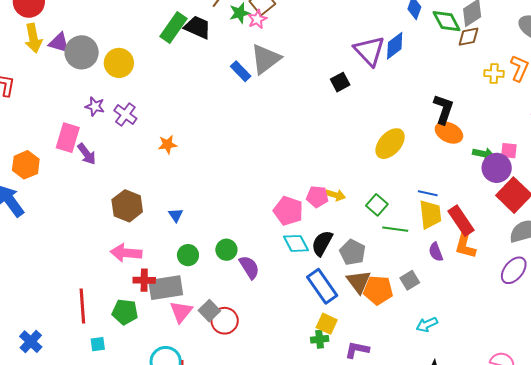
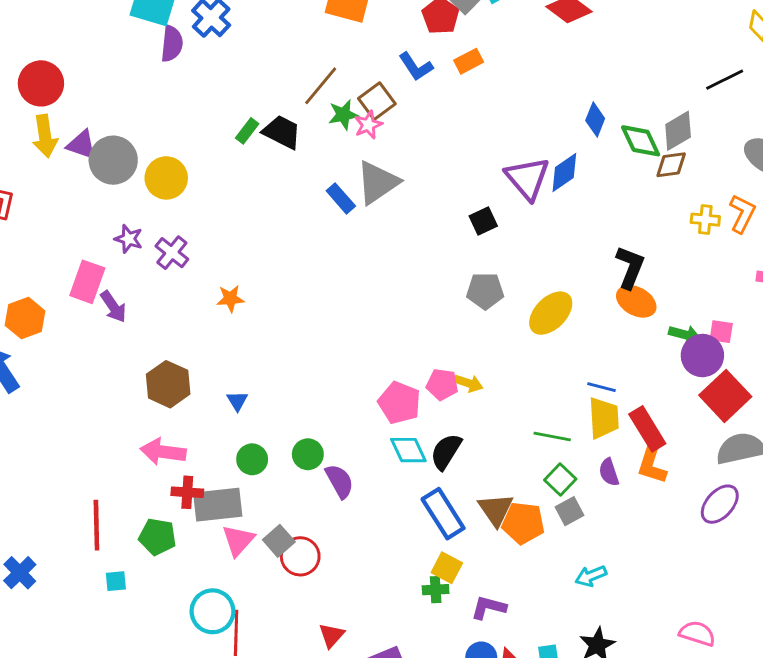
green rectangle: (173, 28) -> (247, 131), size x0.6
green square: (377, 205) -> (560, 480), moved
gray pentagon: (353, 252) -> (485, 291), moved, turned -30

